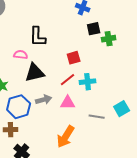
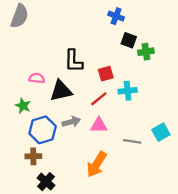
black square: (94, 29) -> (129, 40), turned 32
black L-shape: (38, 37) -> (74, 61), moved
pink semicircle: (21, 55) -> (37, 78), moved
cyan cross: (88, 82) -> (128, 91), moved

